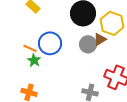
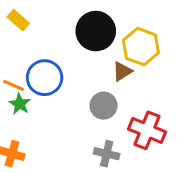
gray circle: (88, 44) -> (104, 106), moved

